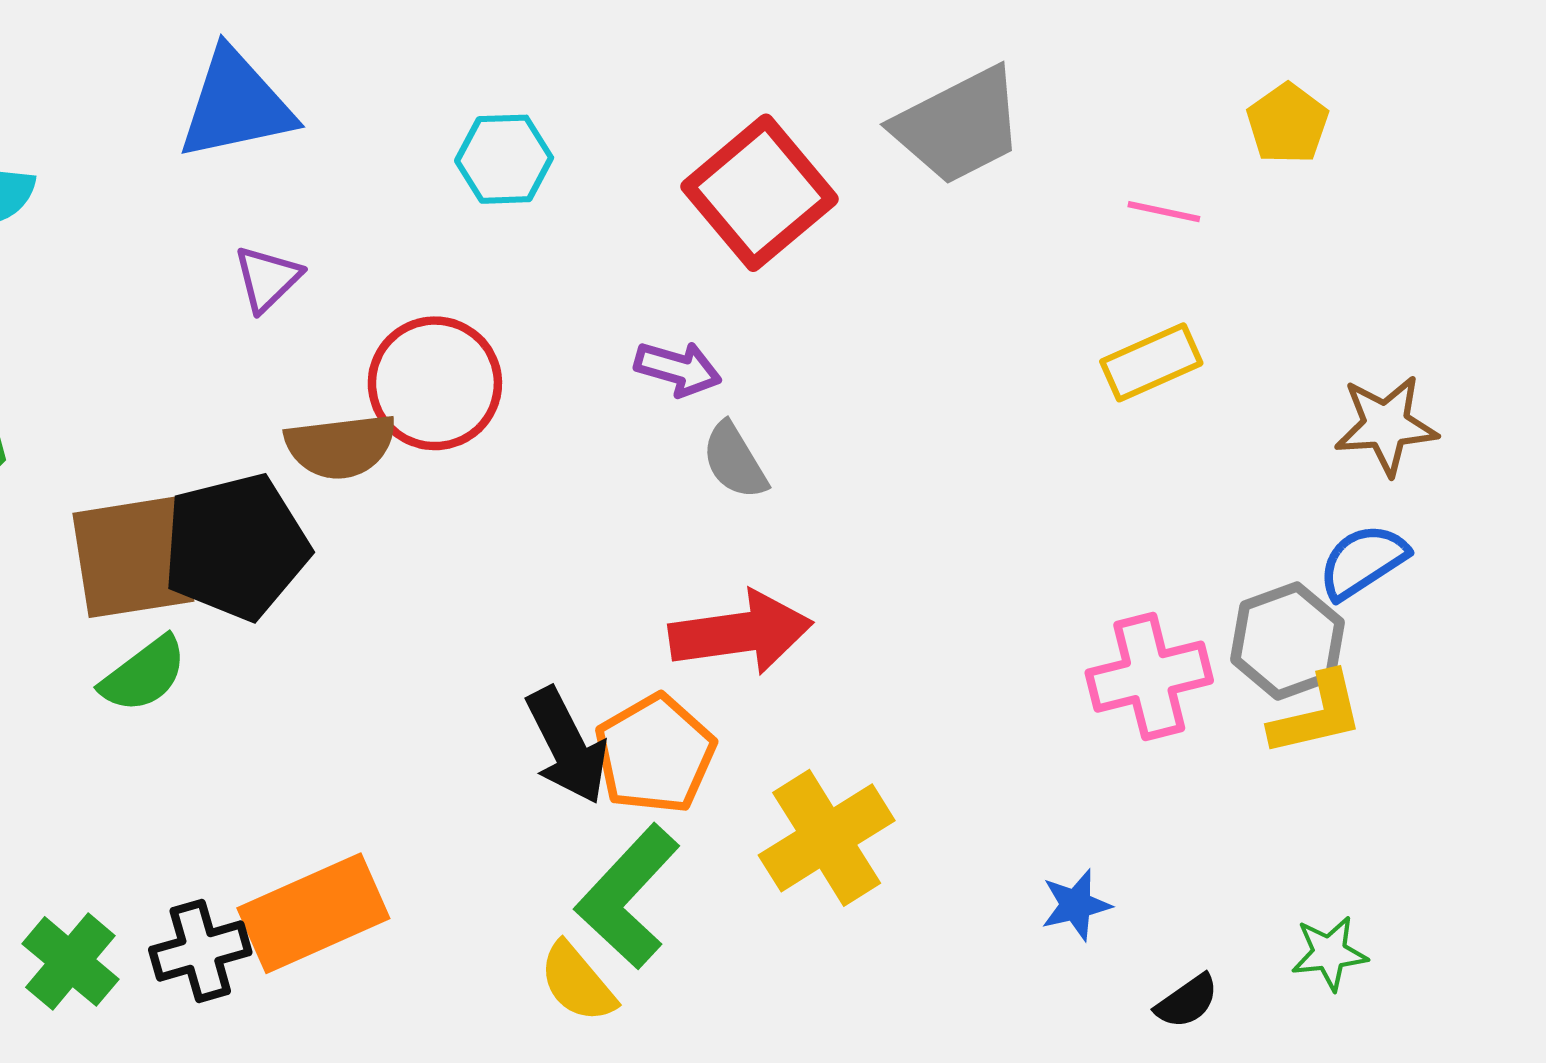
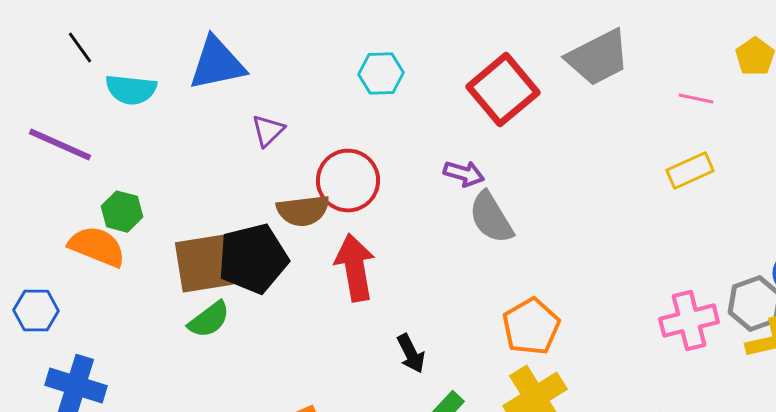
blue triangle: (236, 105) -> (217, 64), moved
gray semicircle: (734, 461) -> (491, 218), size x1.4
red arrow: (741, 633) -> (355, 268), moved, turned -92
black arrow: (567, 746) -> (411, 354), size x0.7
orange pentagon: (655, 754) -> (531, 327), moved

